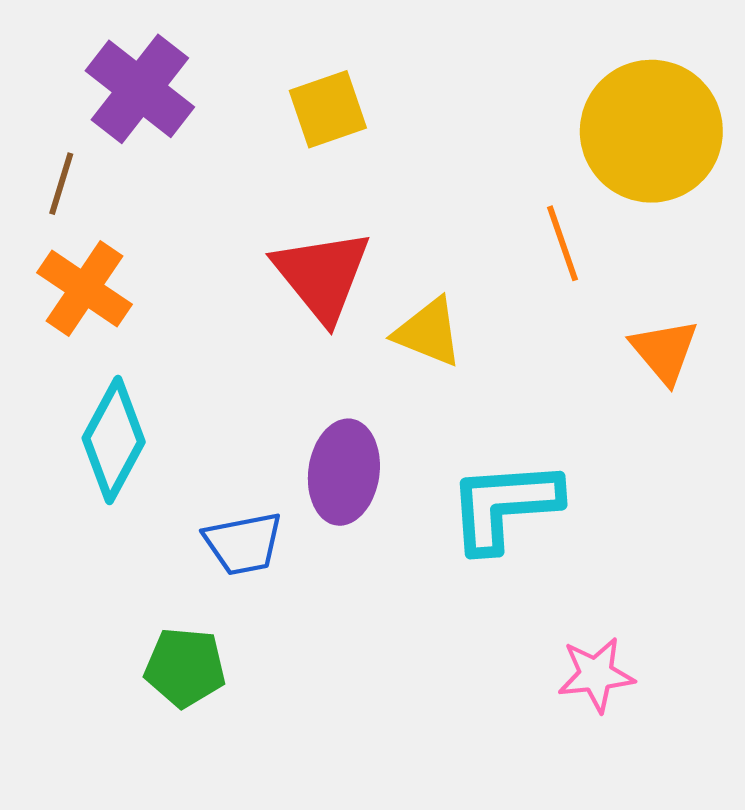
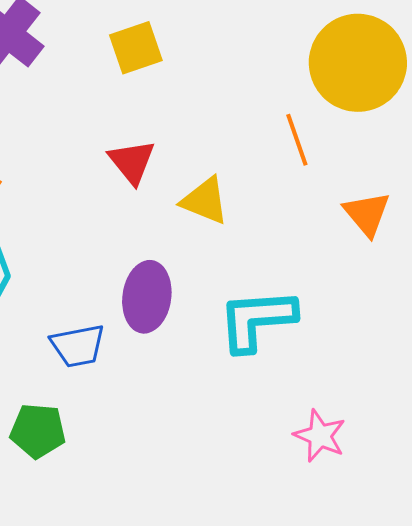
red triangle: (322, 275) -> (132, 162), size x0.7
pink star: (596, 675) -> (320, 436), turned 30

